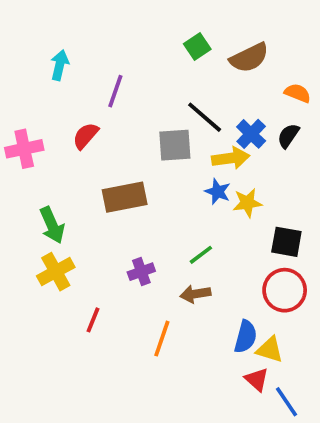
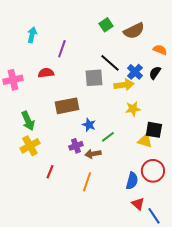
red semicircle: (86, 136) -> (46, 73), turned 42
blue star: (218, 192) -> (89, 125), moved
red circle: (285, 290) -> (153, 171), moved
brown arrow: (195, 294) -> (93, 154), moved
yellow triangle: (270, 350) -> (145, 141), moved

